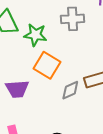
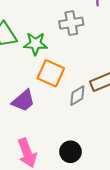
purple trapezoid: (17, 89) -> (23, 101), turned -30

